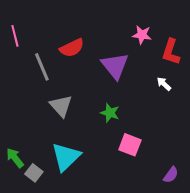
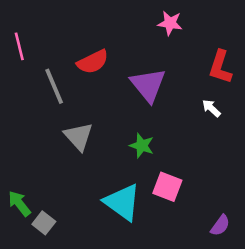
pink star: (142, 35) -> (170, 23), moved
cyan triangle: (66, 157) -> (122, 202), moved, turned -40

